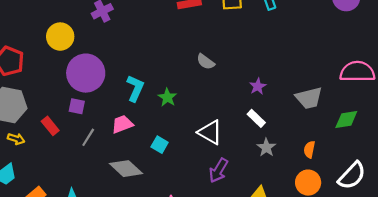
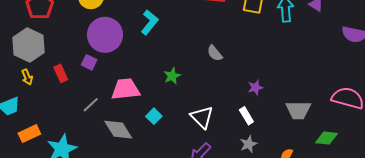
cyan L-shape: (135, 88) -> (150, 22), moved
pink trapezoid: (122, 124) -> (126, 89), size x1.4
gray line: (88, 137) -> (91, 105), moved
yellow arrow: (16, 139) -> (27, 77), turned 35

